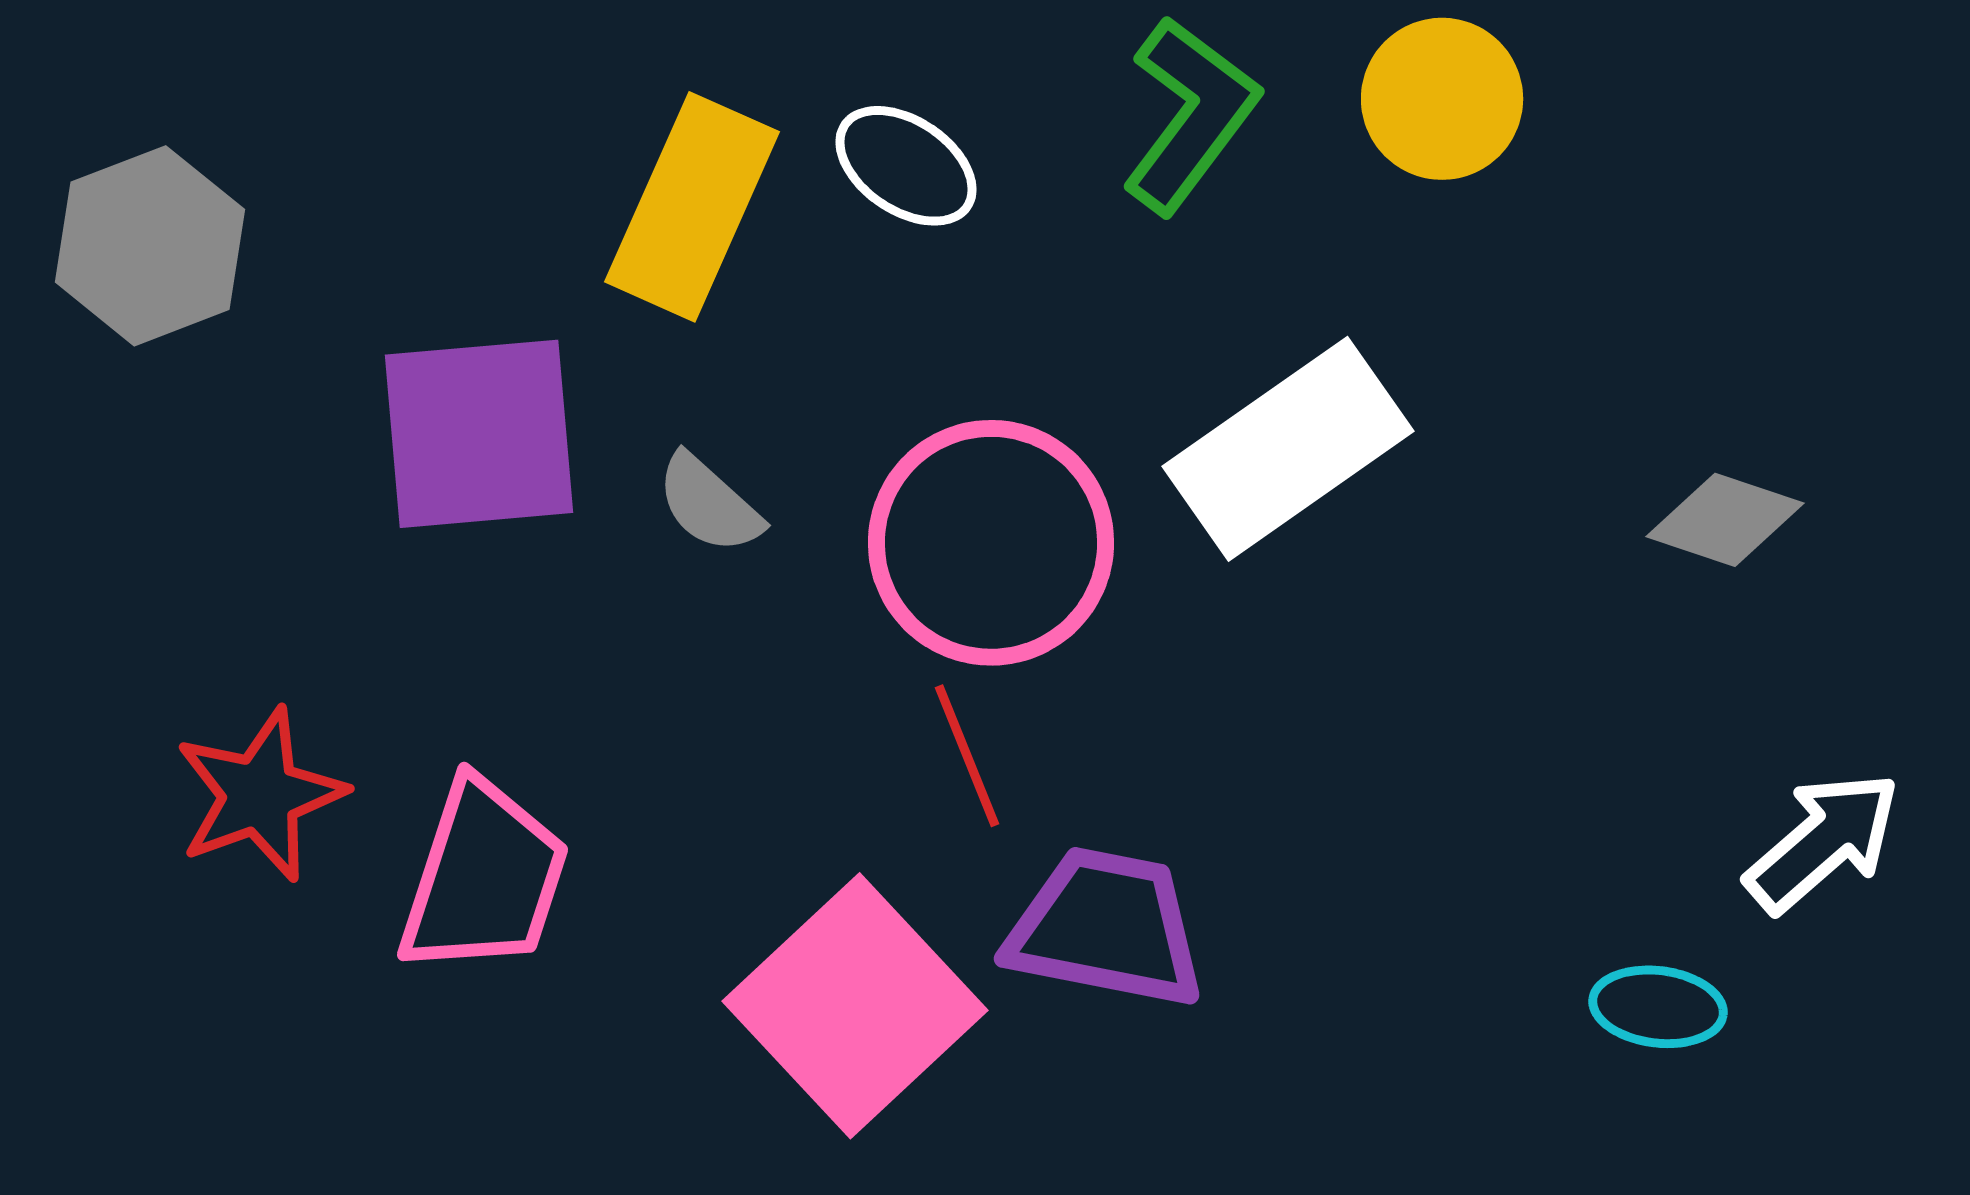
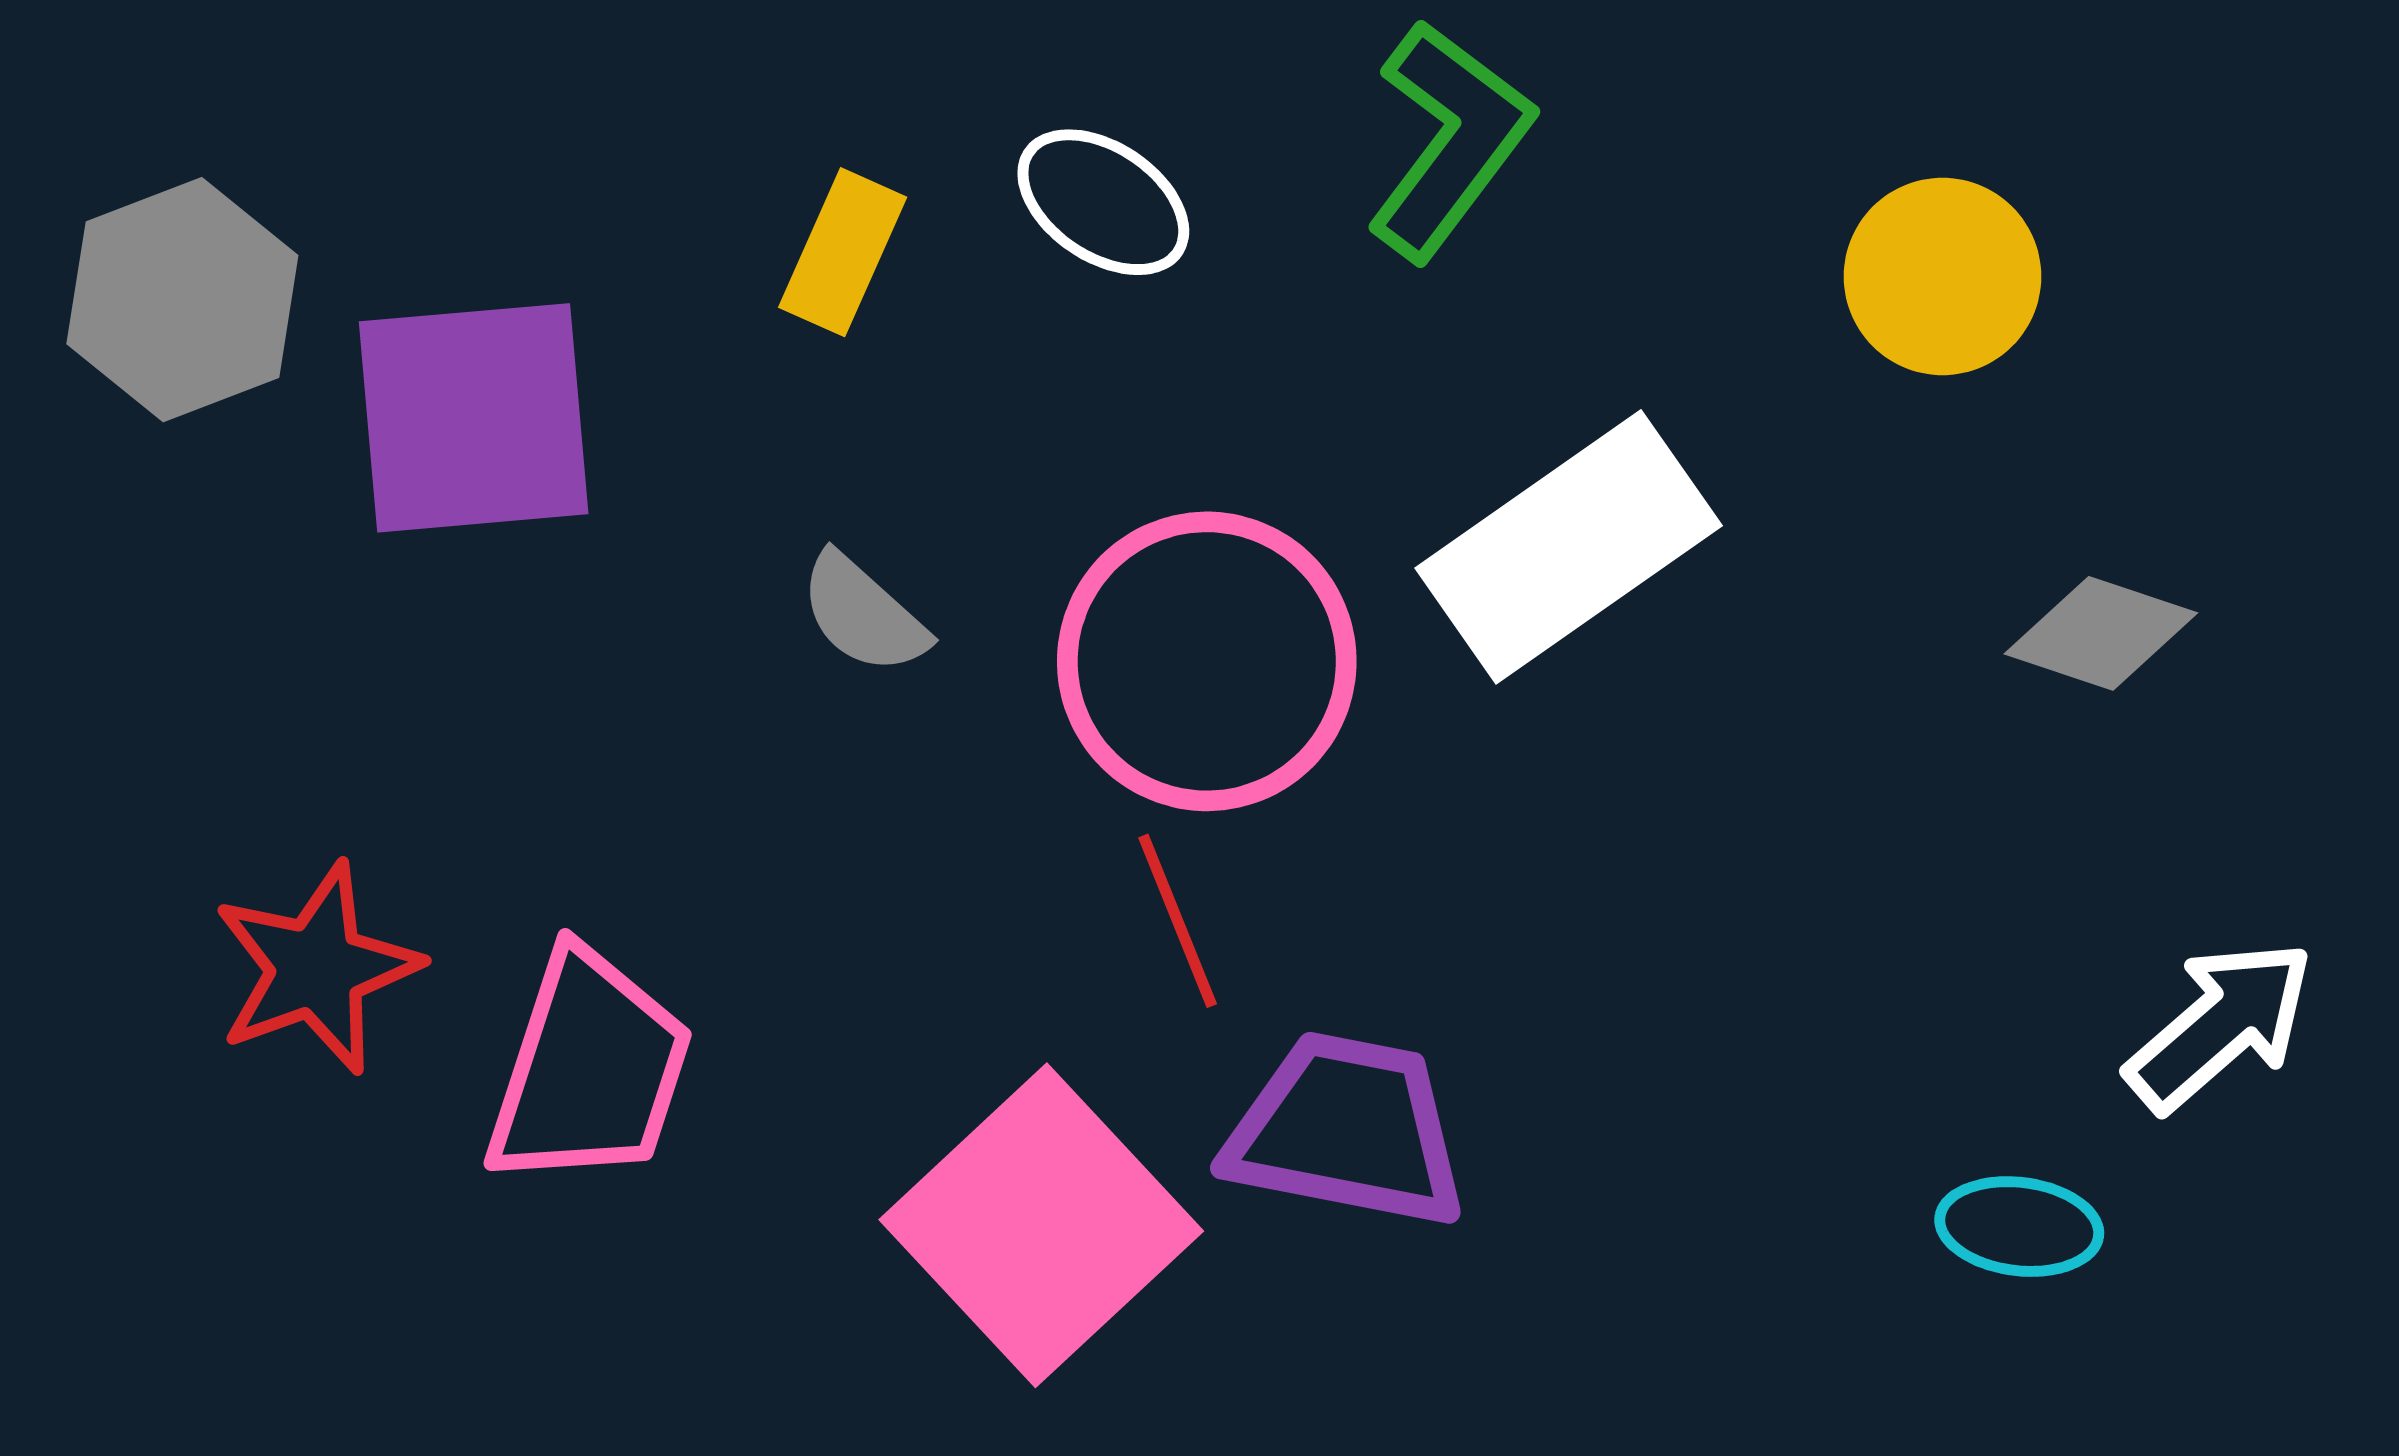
yellow circle: (1442, 99) -> (1942, 276), moved
yellow rectangle: (692, 207) -> (843, 252), size x0.6
purple square: (479, 434) -> (474, 418), moved

